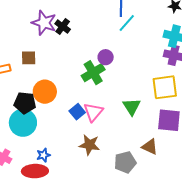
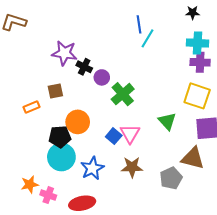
black cross: (63, 27) -> (84, 67), moved
purple circle: (106, 57) -> (102, 77), moved
yellow square: (165, 87) -> (197, 96), turned 36
brown triangle: (150, 147) -> (193, 158), size x1.4
blue star: (43, 155) -> (92, 168), moved, size x1.6

